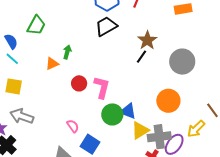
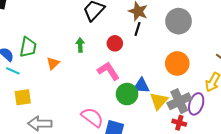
green trapezoid: (36, 25) -> (28, 47), moved
green arrow: (67, 52) -> (80, 45), moved
red circle: (79, 83) -> (115, 43), moved
pink L-shape: (102, 87) -> (108, 71), turned -30
pink semicircle: (73, 126) -> (92, 117), size x1.6

